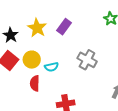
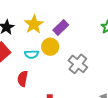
yellow circle: (32, 60) -> (50, 47), moved
cyan semicircle: (51, 67) -> (32, 54), moved

